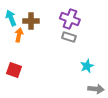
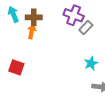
orange arrow: (19, 35) -> (32, 32), moved
gray rectangle: (69, 37) -> (86, 28), moved, turned -64

